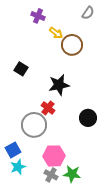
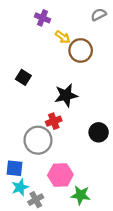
gray semicircle: (88, 13) -> (99, 15), turned -152
red cross: (48, 108) -> (54, 121), turned 32
blue square: (13, 150) -> (14, 168), turned 35
gray cross: (51, 175) -> (36, 200), moved, turned 32

